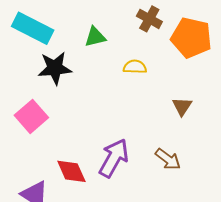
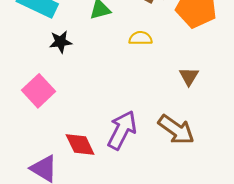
black star: (55, 68) -> (61, 42), size x0.7
brown arrow: (168, 159) -> (176, 130), size x1.4

